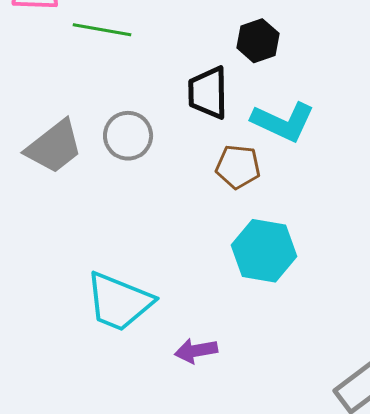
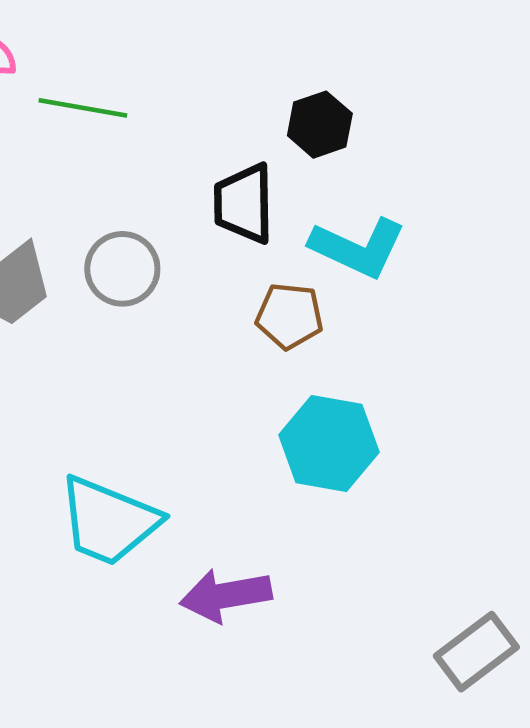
purple arrow: (196, 351) -> (226, 595), size x1.4

